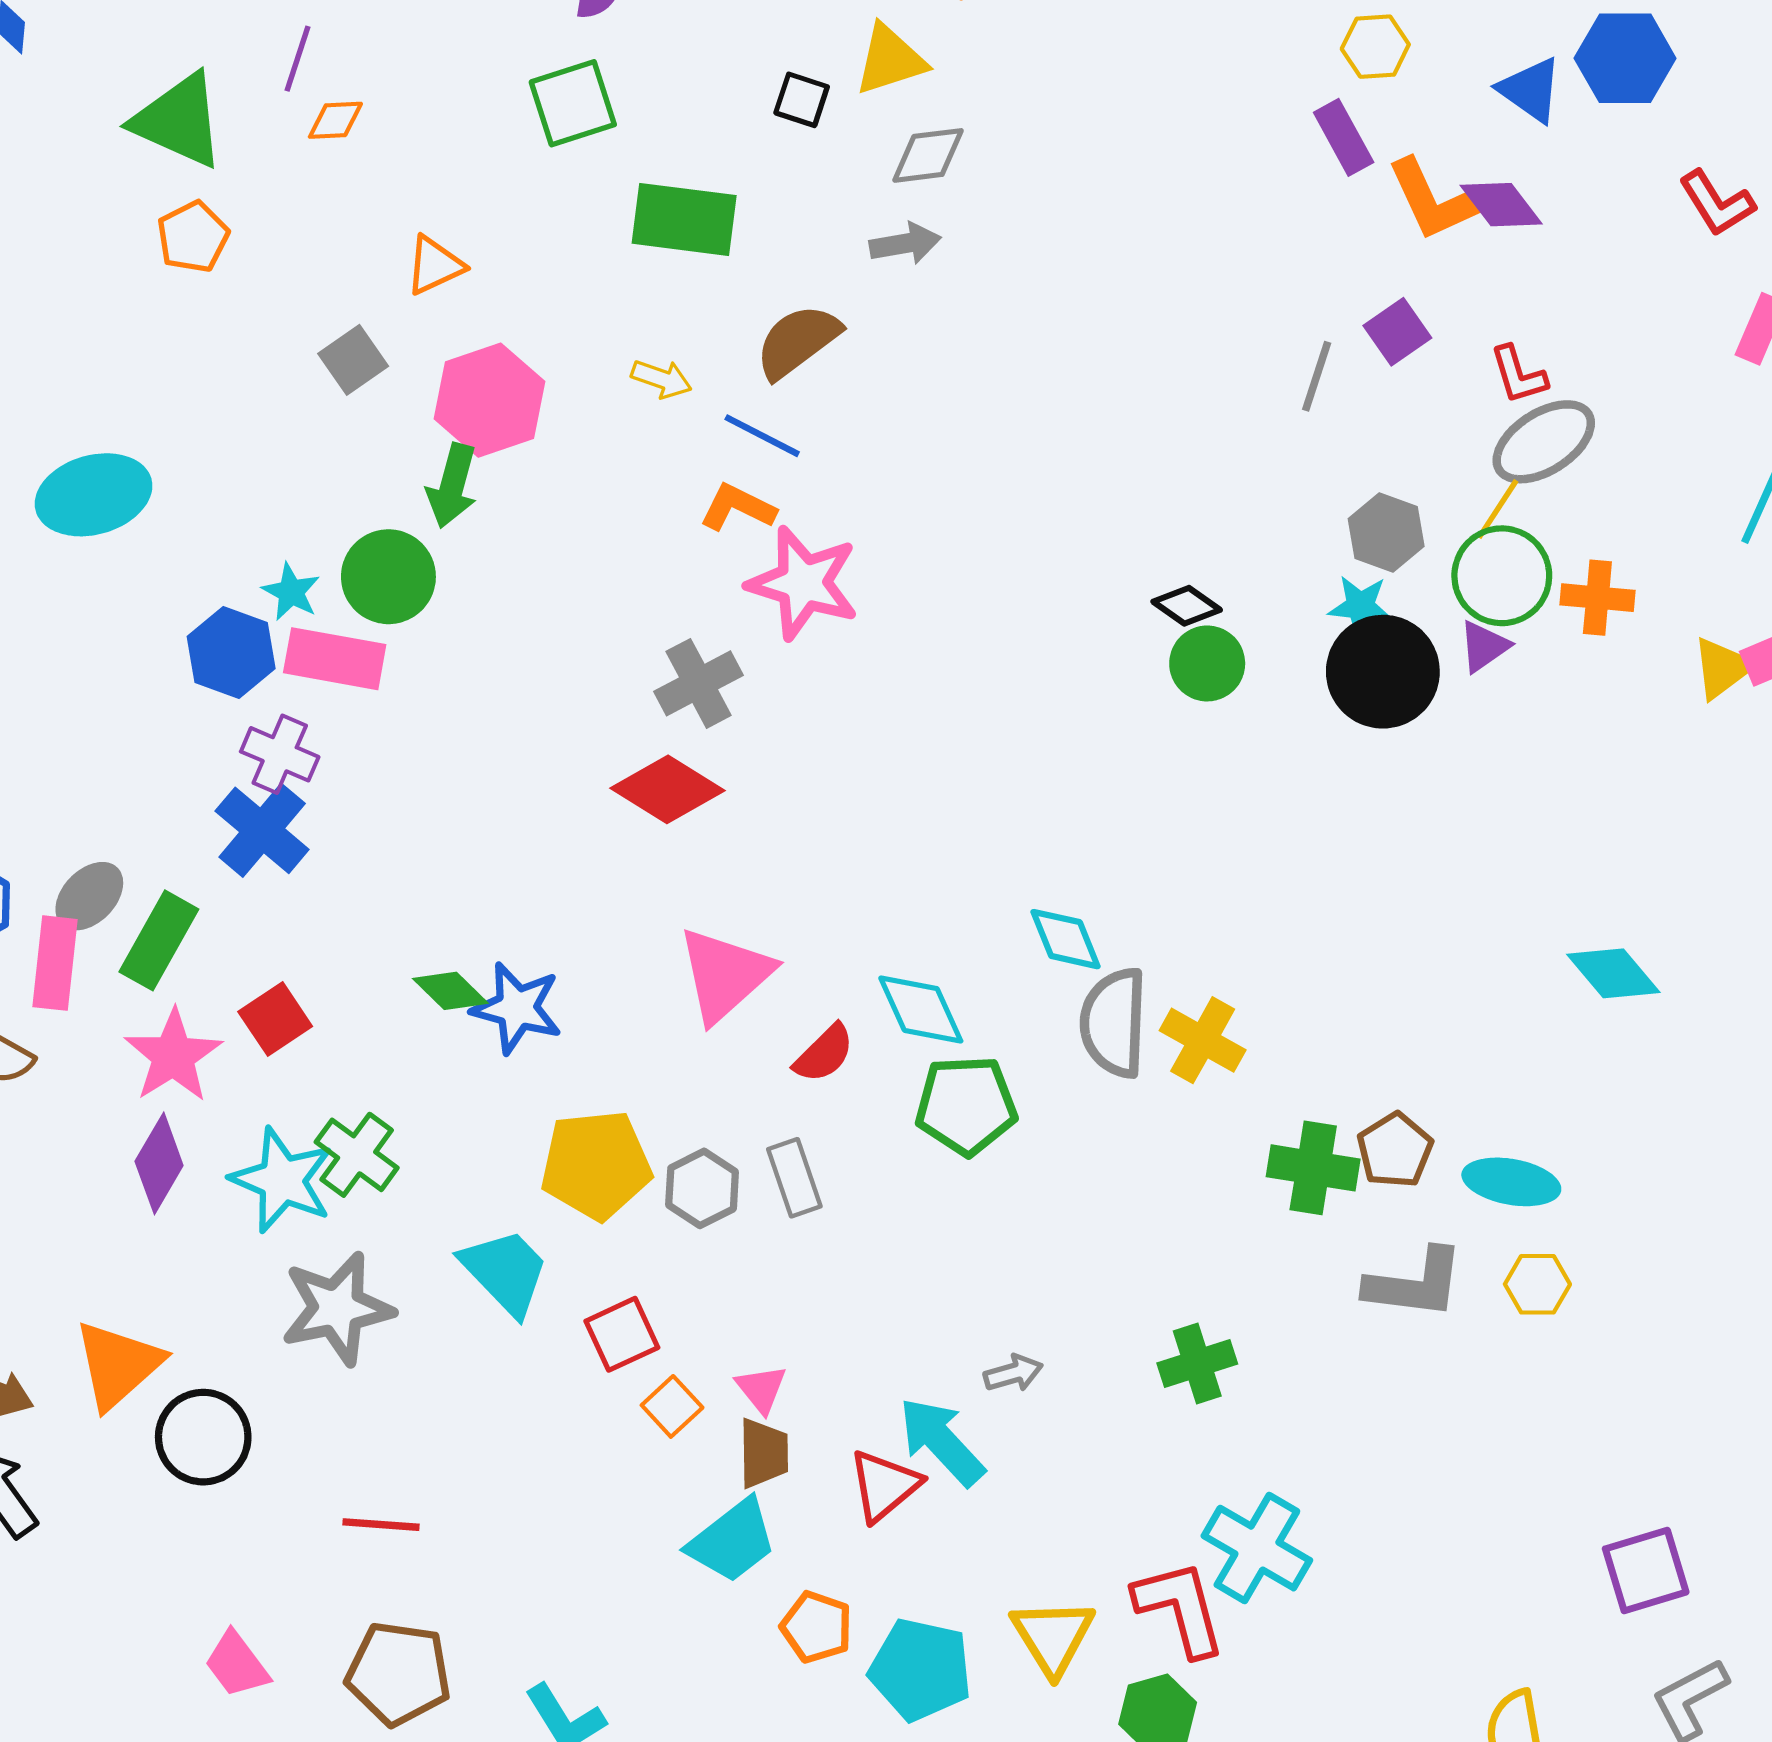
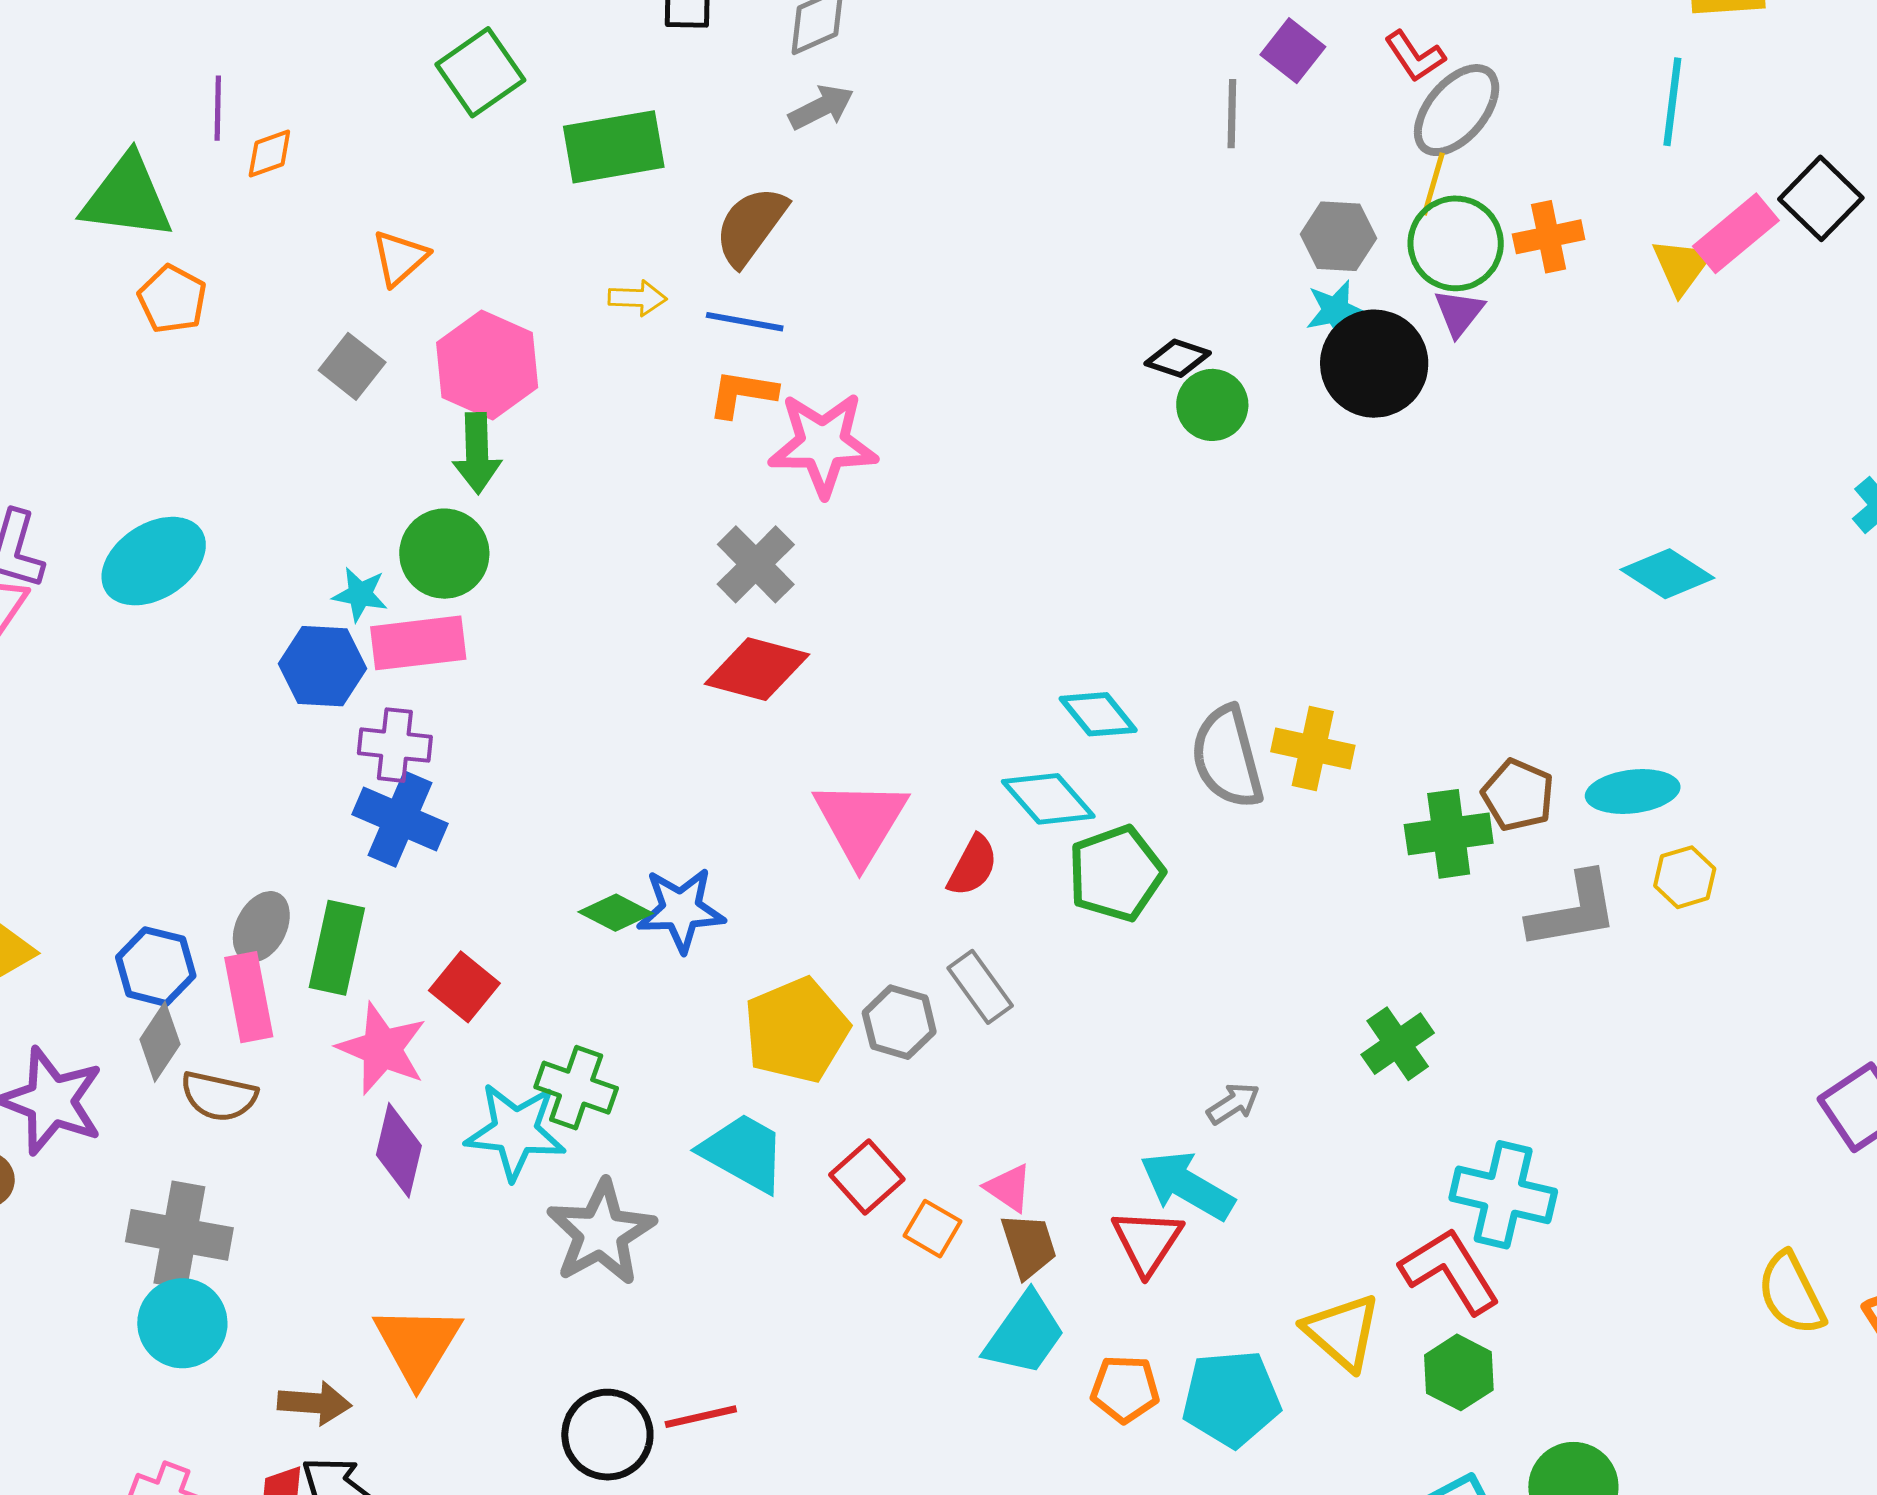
cyan diamond: (1065, 939) -> (1098, 714), moved
black circle: (203, 1437) -> (607, 1435), moved

